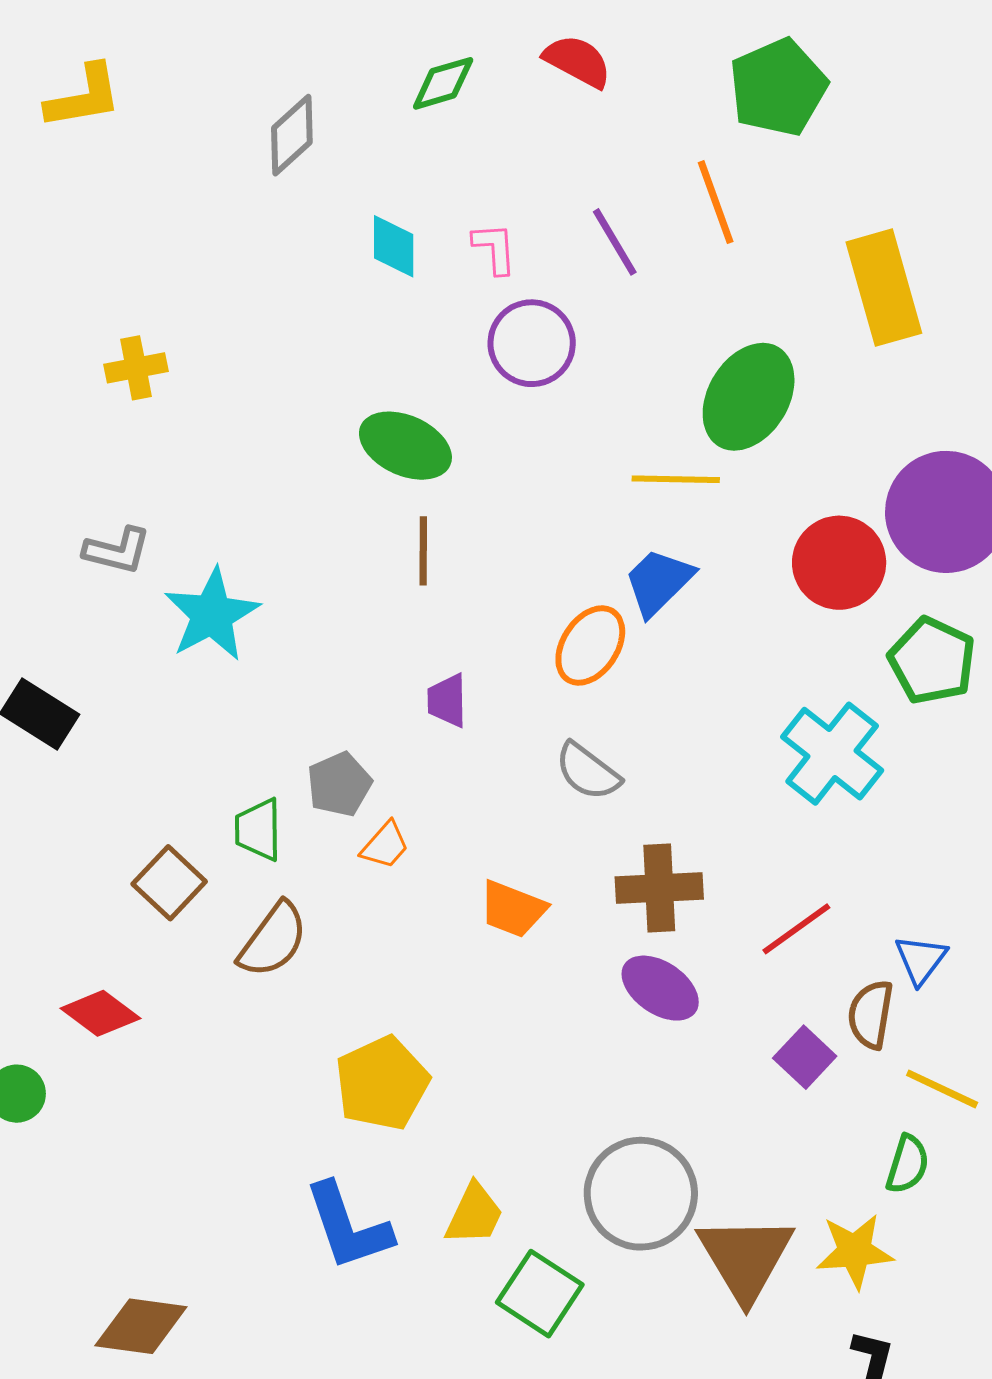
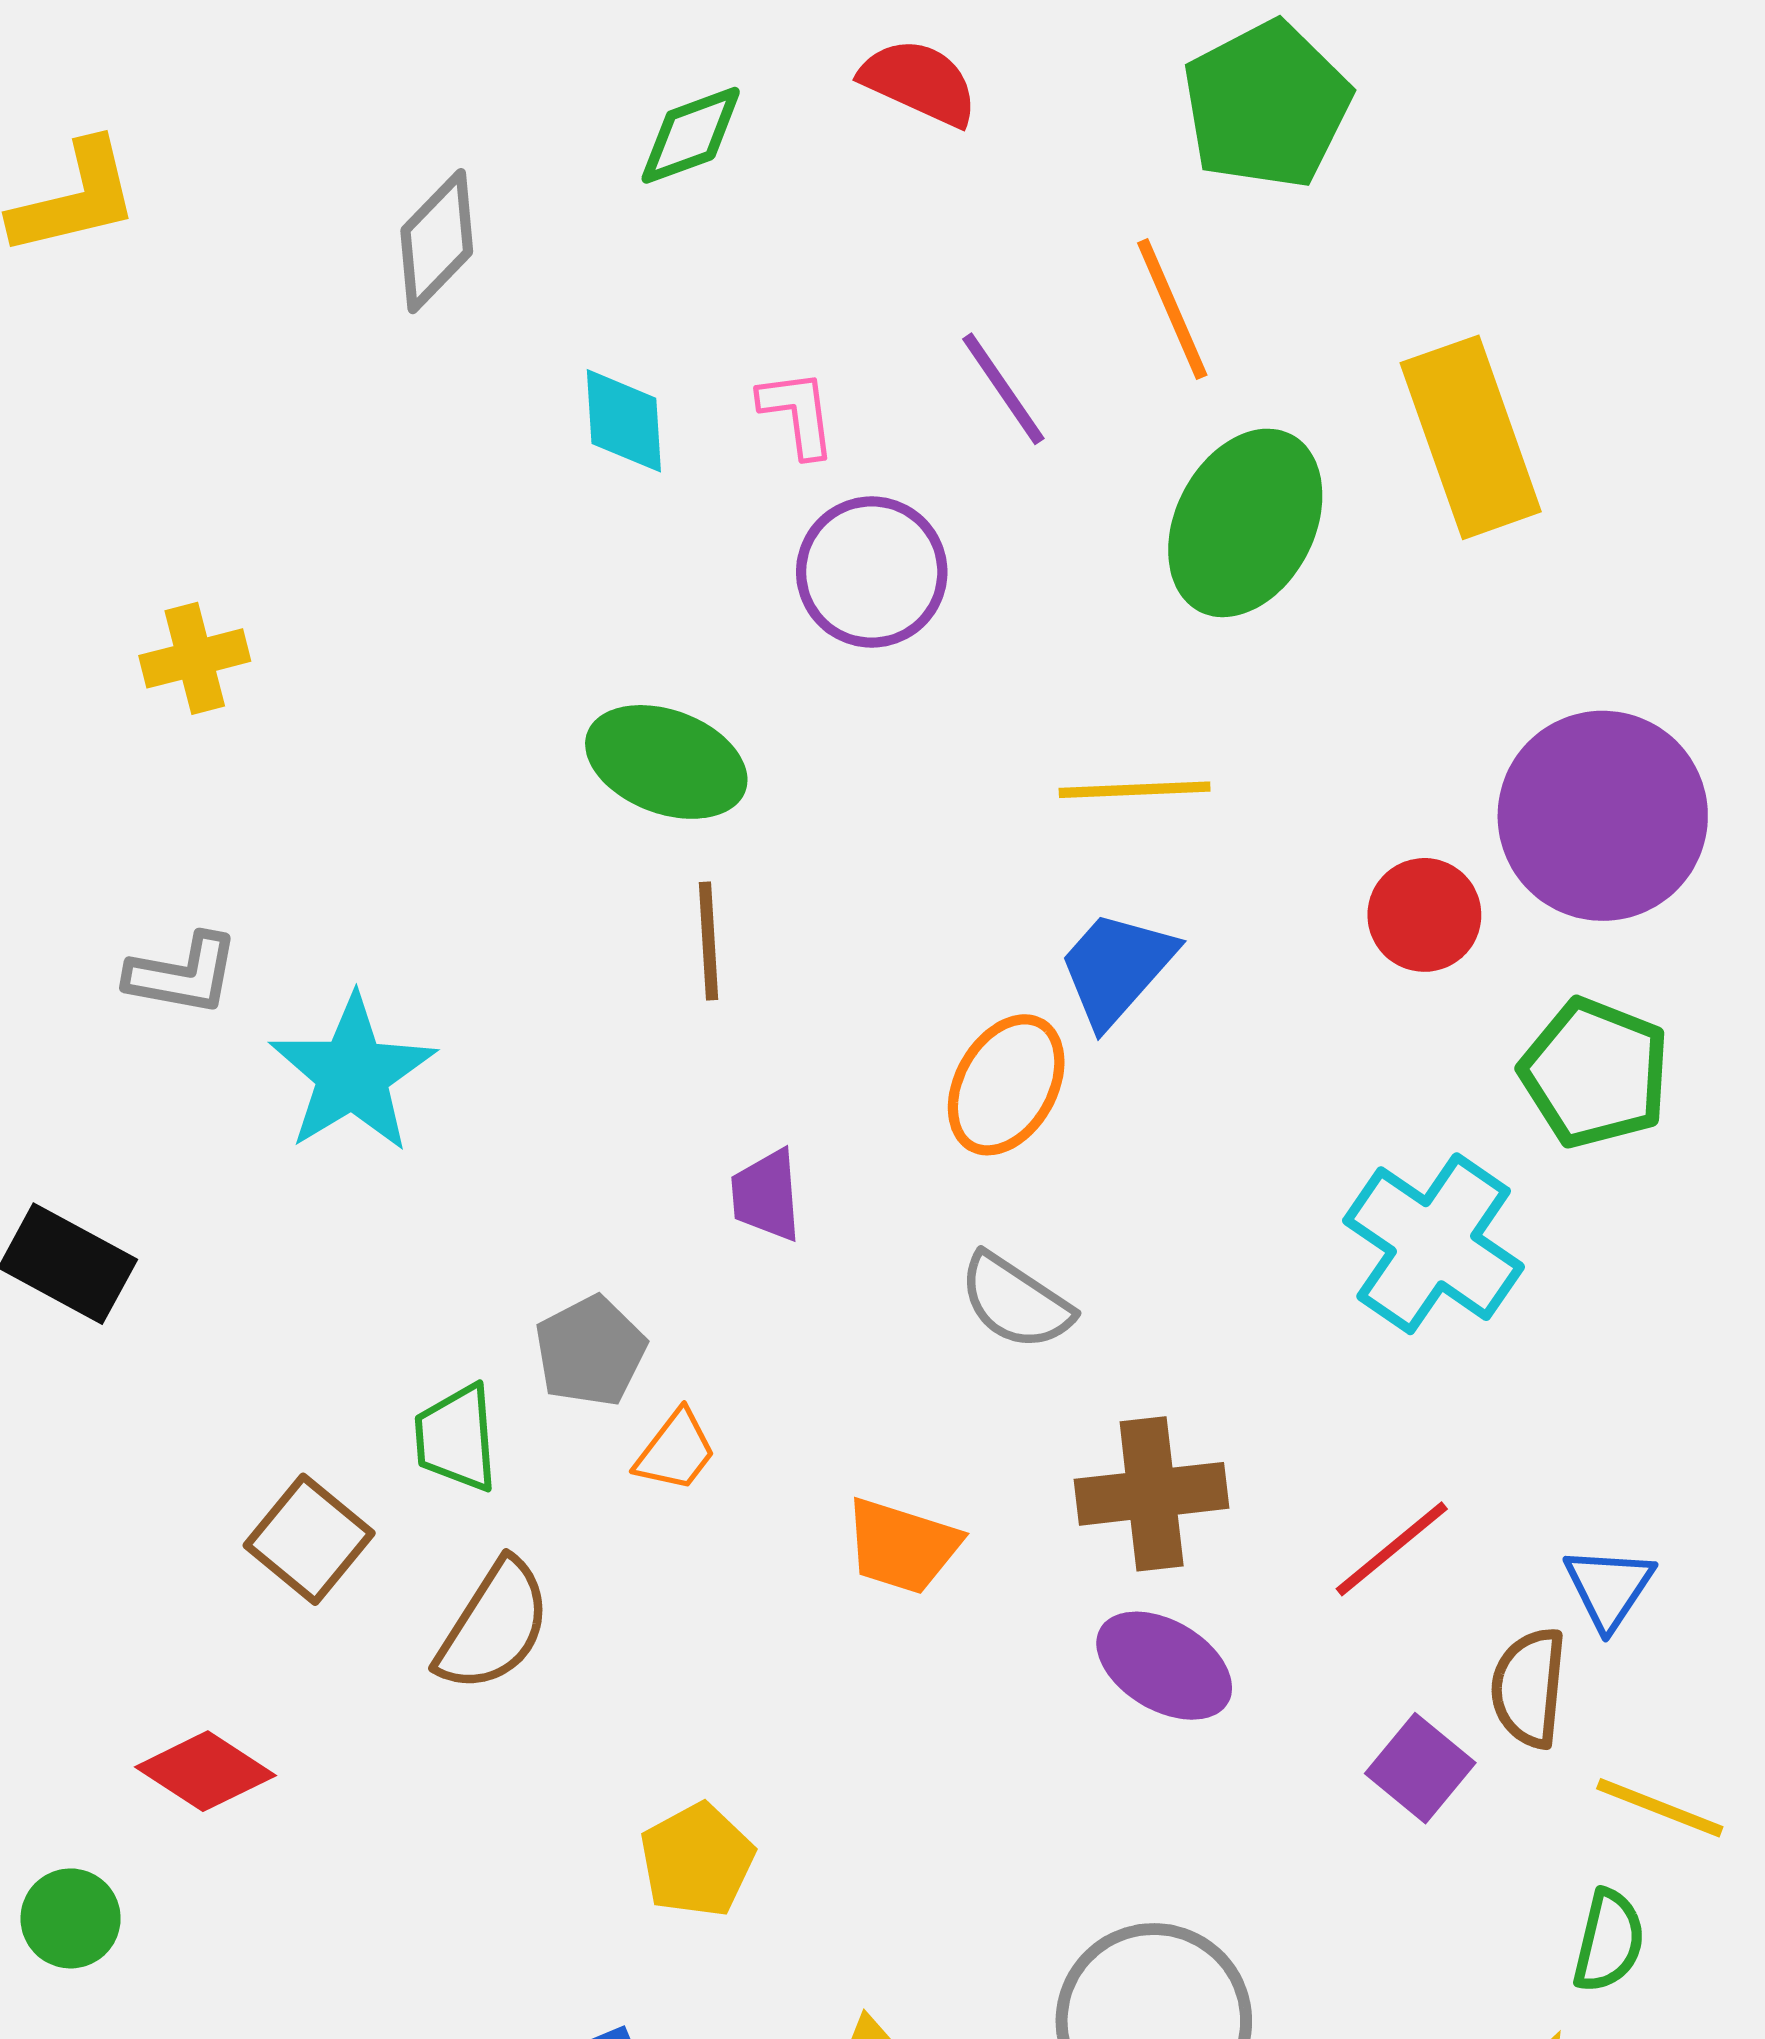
green ellipse: (749, 397) -> (1245, 523), moved
red circle: (839, 563) -> (1424, 915), size x0.7
yellow pentagon: (382, 1083) -> (697, 1860), size x0.7

